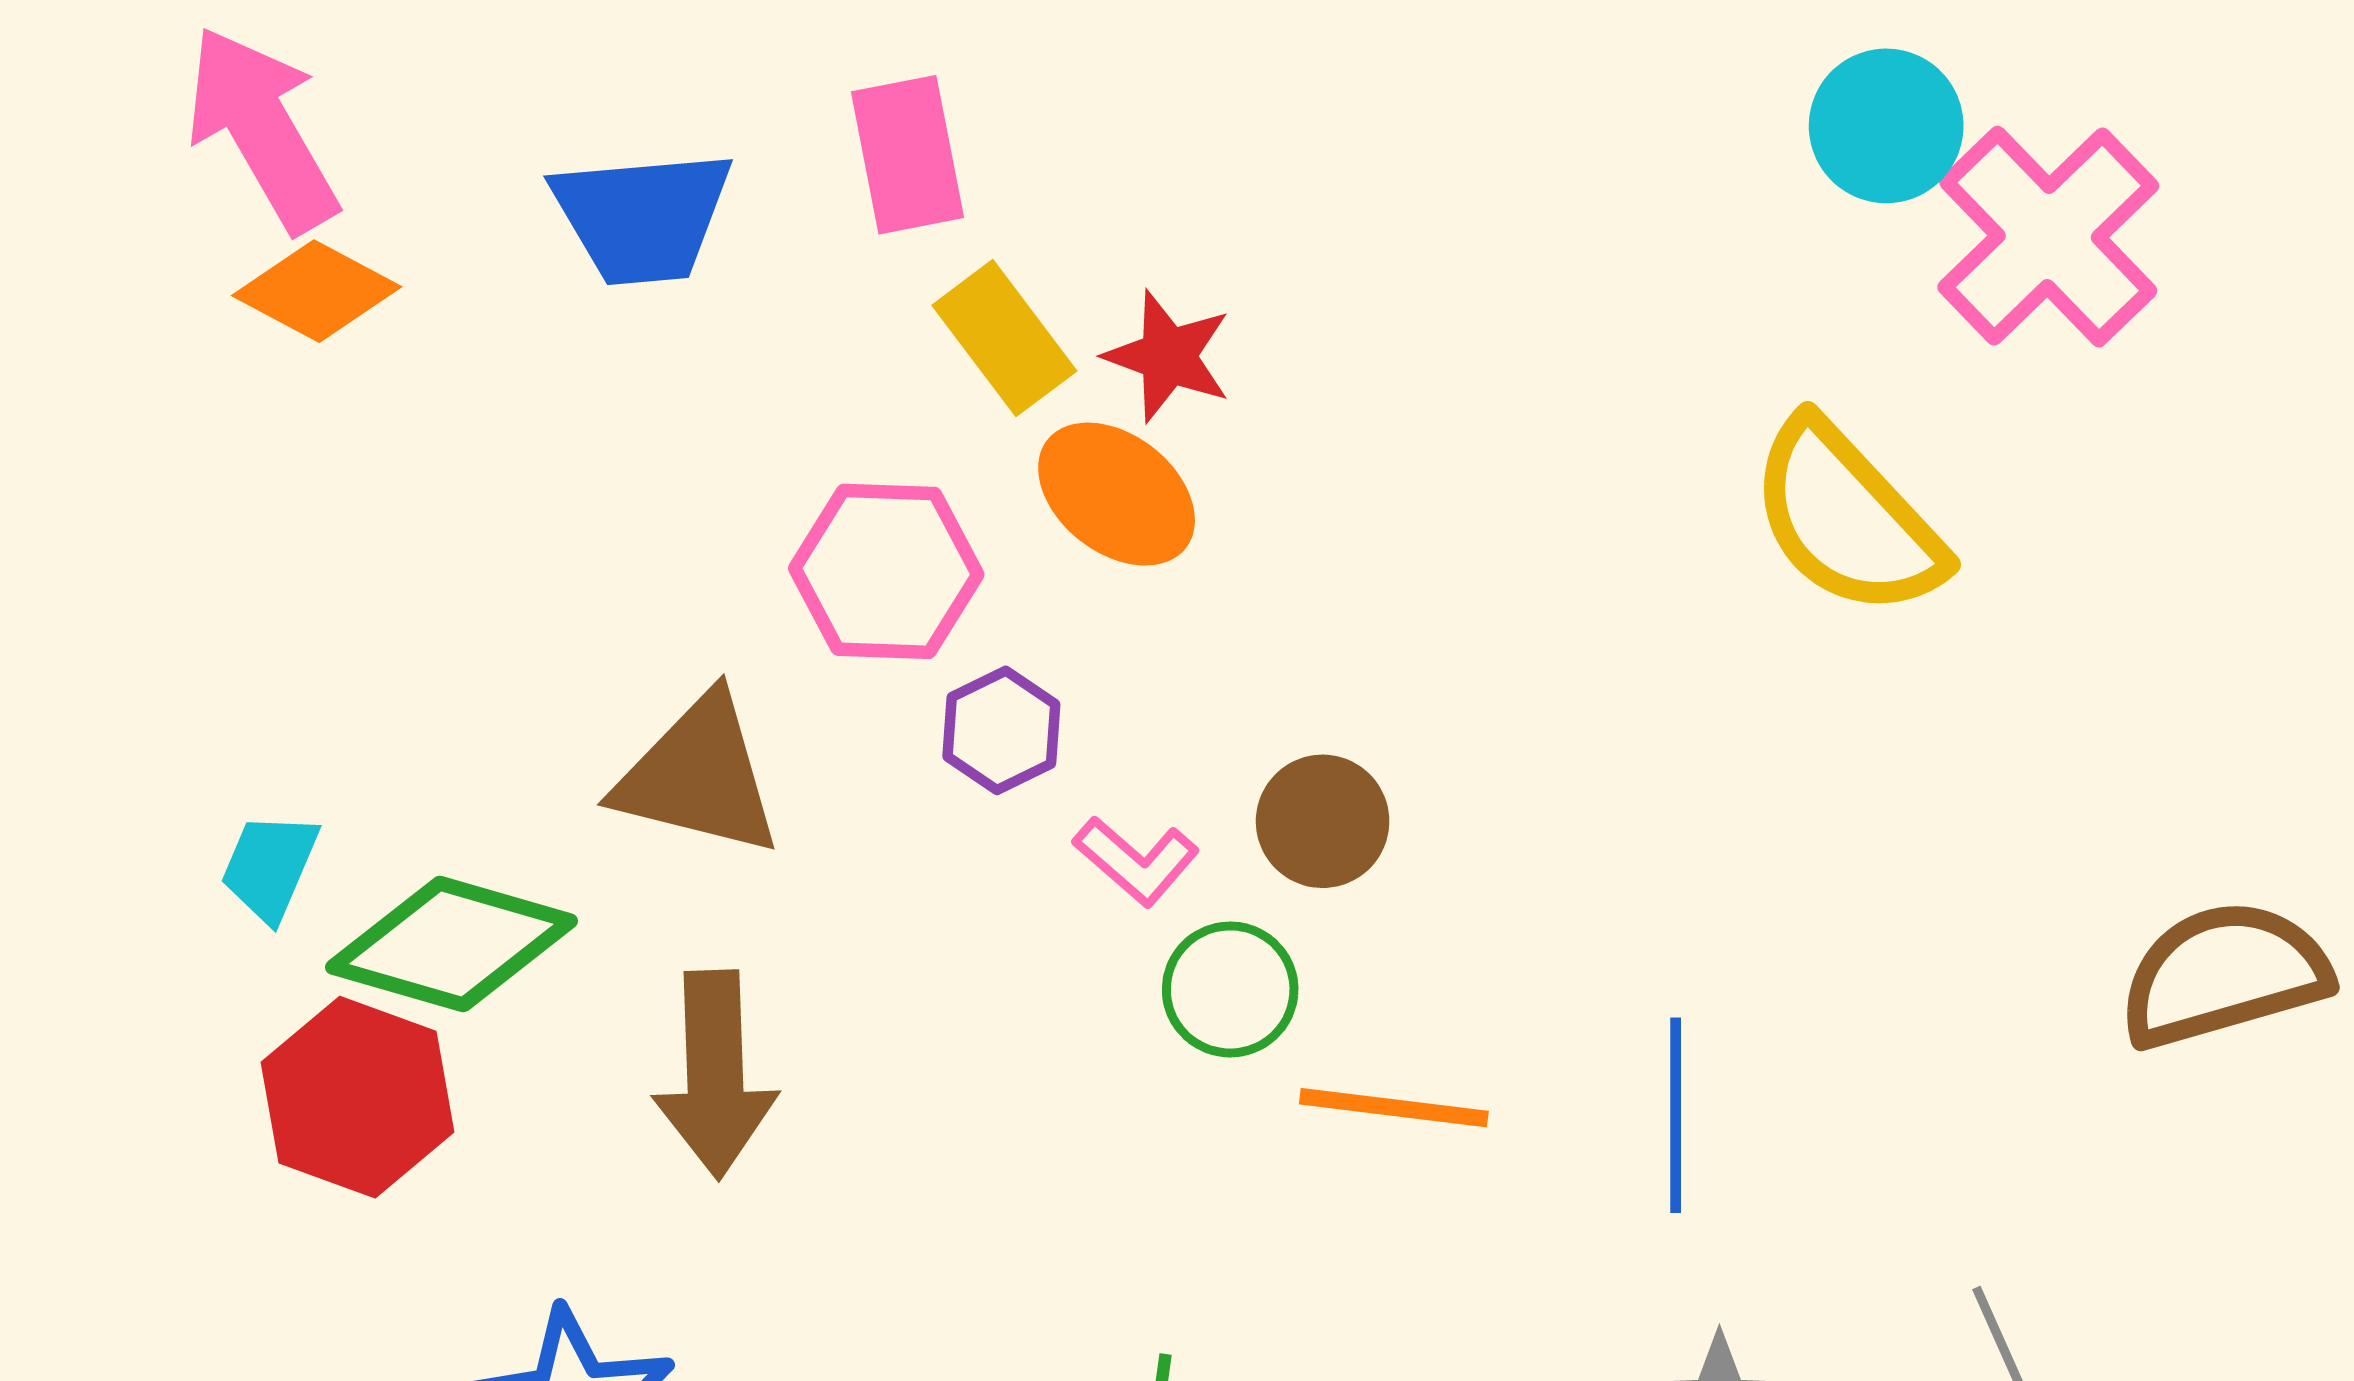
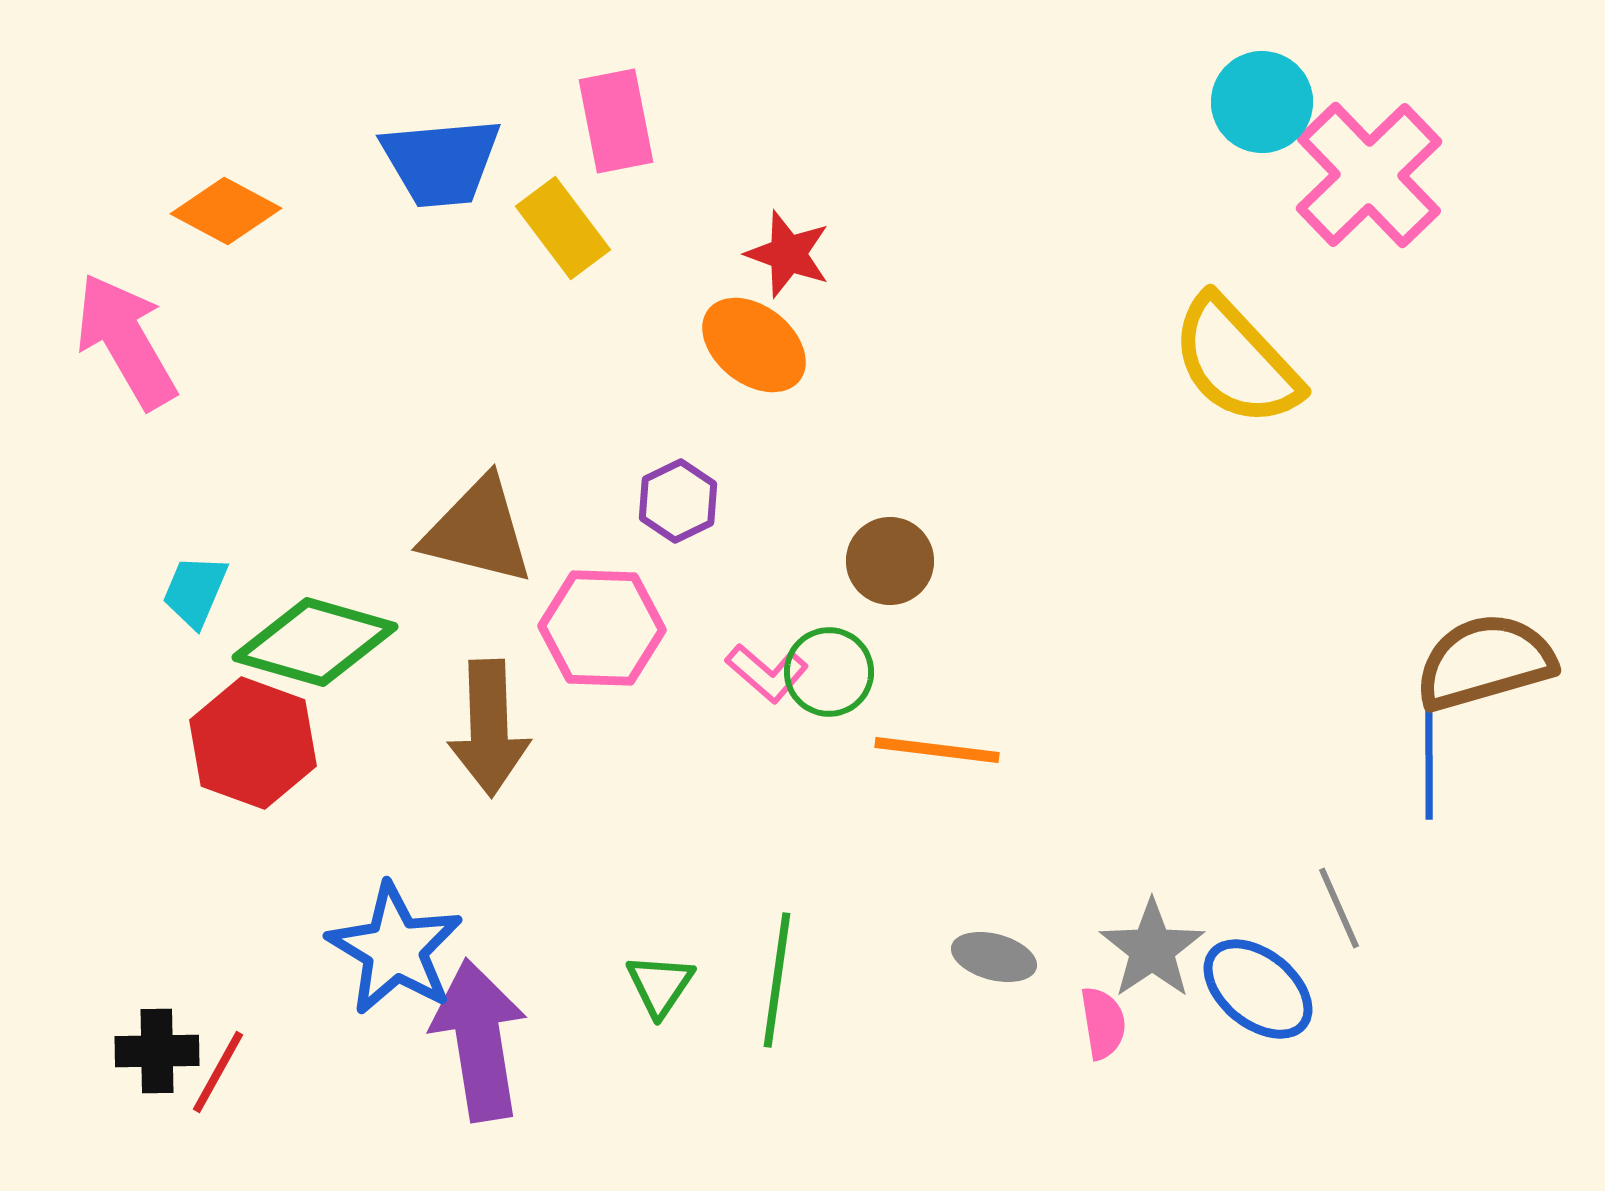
pink arrow: (262, 129) -> (126, 341), moved
yellow rectangle: (1004, 338) -> (563, 228), moved
pink hexagon: (886, 571) -> (602, 628), moved
pink L-shape: (1136, 861) -> (767, 673), moved
blue line: (1676, 1115) -> (1429, 755), moved

